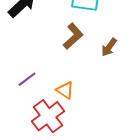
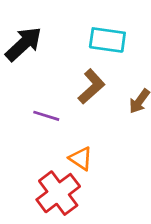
purple line: (27, 79) -> (46, 116), moved, turned 54

